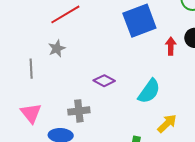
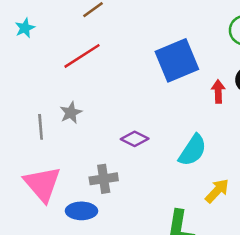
gray star: (57, 49) -> (71, 113), moved
pink triangle: (31, 113) -> (42, 184), size x1.4

